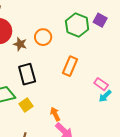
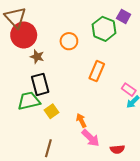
purple square: (100, 20) -> (124, 16), moved
brown star: (20, 44) -> (37, 57), moved
black rectangle: (27, 74) -> (40, 84), moved

